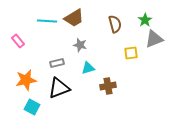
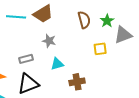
green star: (145, 20) -> (107, 21), moved

